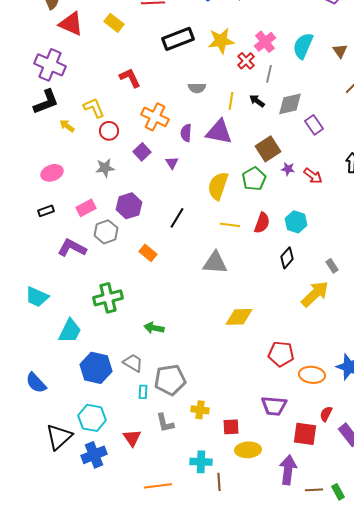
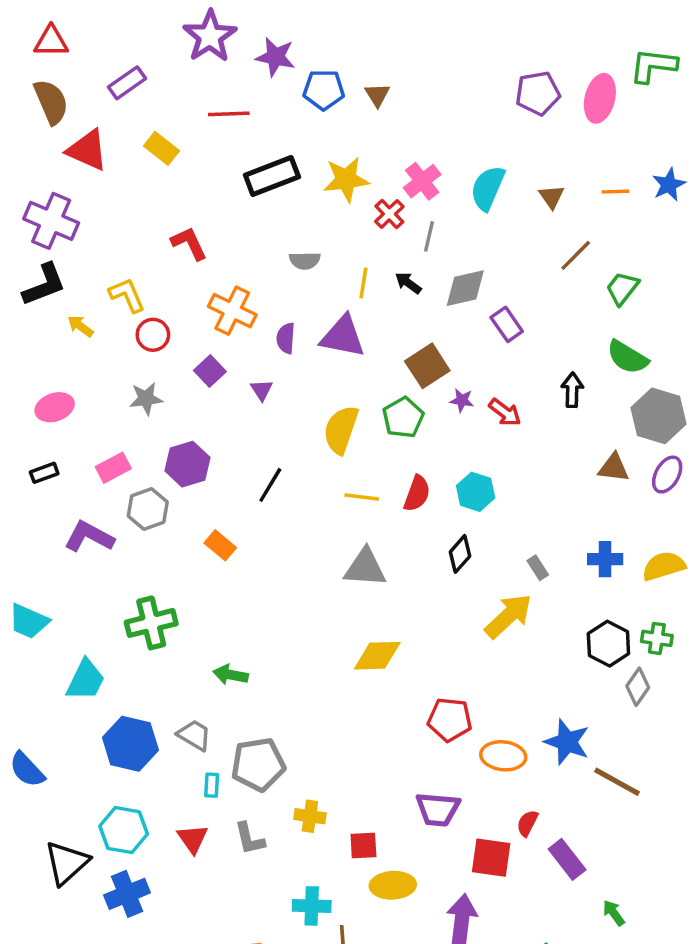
gray triangle: (215, 263) -> (365, 568), moved
red triangle: (132, 438) -> (193, 839), moved

